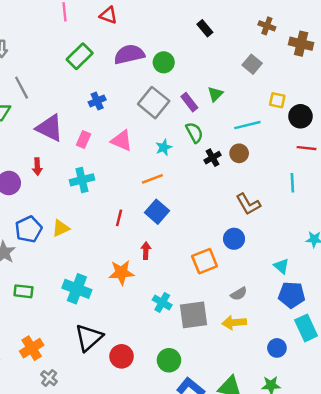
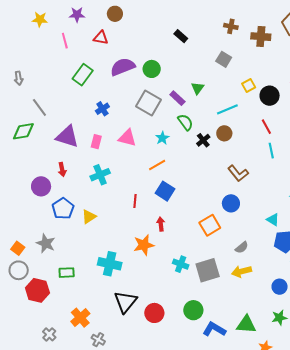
yellow square: (277, 100) -> (249, 85), turned -32
red line: (306, 148) -> (266, 127), moved, turned 63
blue pentagon: (28, 229) -> (63, 209), moved

